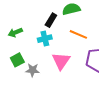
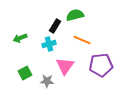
green square: (17, 60) -> (25, 73), moved
gray star: (33, 70) -> (47, 81), moved

